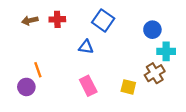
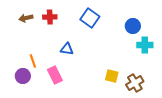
blue triangle: (86, 47) -> (67, 49), moved
brown cross: (155, 73) -> (135, 83), moved
pink rectangle: (88, 86) -> (55, 75), moved

